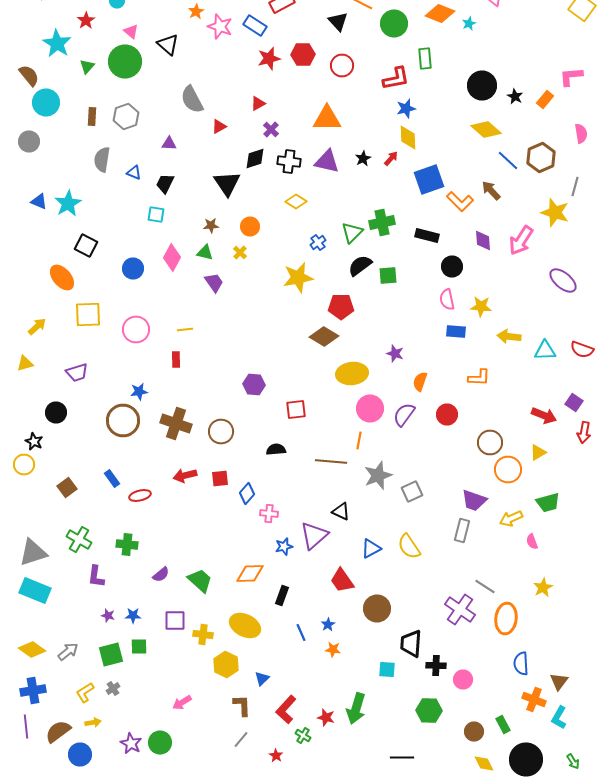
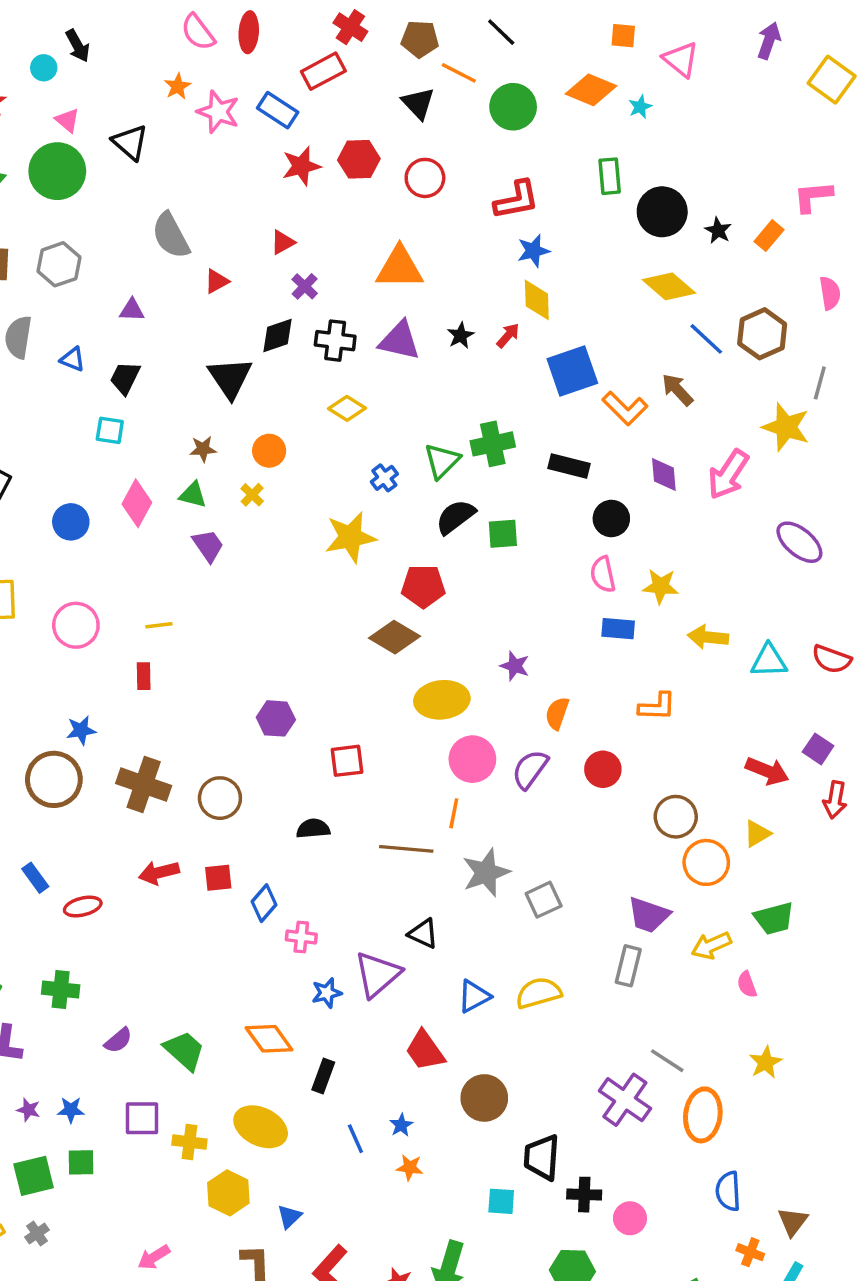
green rectangle: (425, 58) -> (610, 176), moved
yellow semicircle: (409, 546) -> (538, 993), turned 108
orange diamond: (250, 574) -> (269, 1039), turned 56
orange cross: (534, 700) -> (750, 1252), size x0.7

